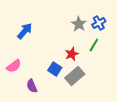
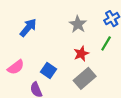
gray star: (79, 24) -> (78, 24), moved
blue square: (55, 69) -> (49, 71), moved

